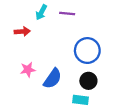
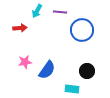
blue circle: (87, 51) -> (82, 30), moved
black circle: (88, 81) -> (87, 71), moved

